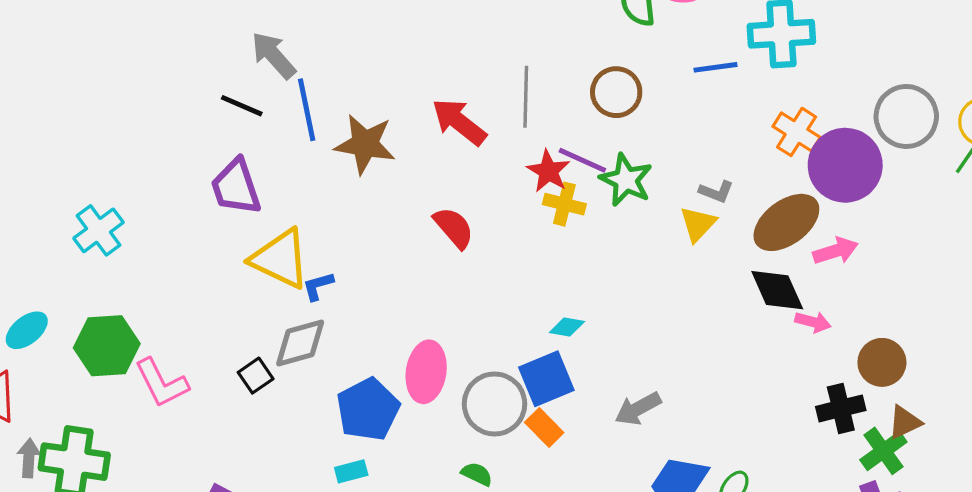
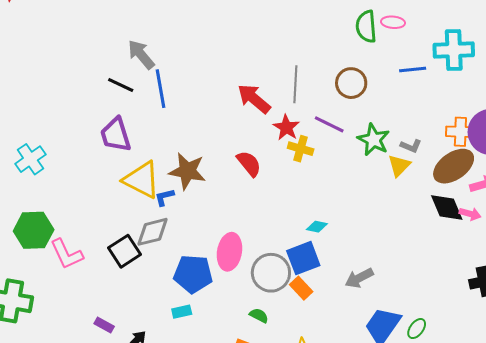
orange cross: (797, 132) -> (460, 132), moved, turned -32
brown star: (365, 144) -> (187, 171), moved
red star: (548, 171) -> (286, 127), moved
green star: (626, 180) -> (373, 140), moved
yellow cross: (564, 204) -> (301, 149), moved
pink arrow: (813, 322) -> (470, 214), moved
black square: (256, 376) -> (125, 251), size x1.5
blue pentagon: (368, 409) -> (193, 274), turned 30

